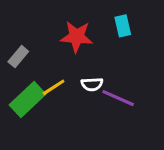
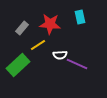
gray rectangle: (18, 57) -> (22, 28), moved
yellow line: (54, 87) -> (38, 45), moved

